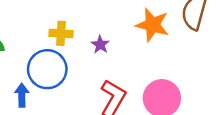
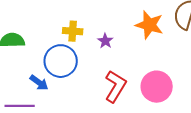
blue arrow: (22, 95) -> (39, 83), turned 126

